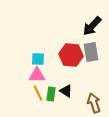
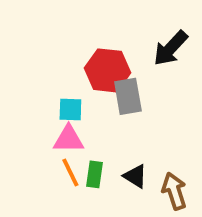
gray rectangle: (91, 52) -> (128, 96), moved
red hexagon: (71, 55) -> (107, 70), moved
black triangle: (66, 91) -> (135, 176), moved

